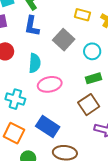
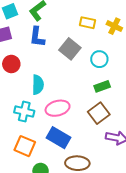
cyan semicircle: (35, 63) -> (38, 85), moved
pink ellipse: (50, 84) -> (58, 108), moved

